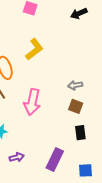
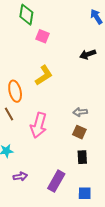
black arrow: (79, 13) -> (88, 54), moved

